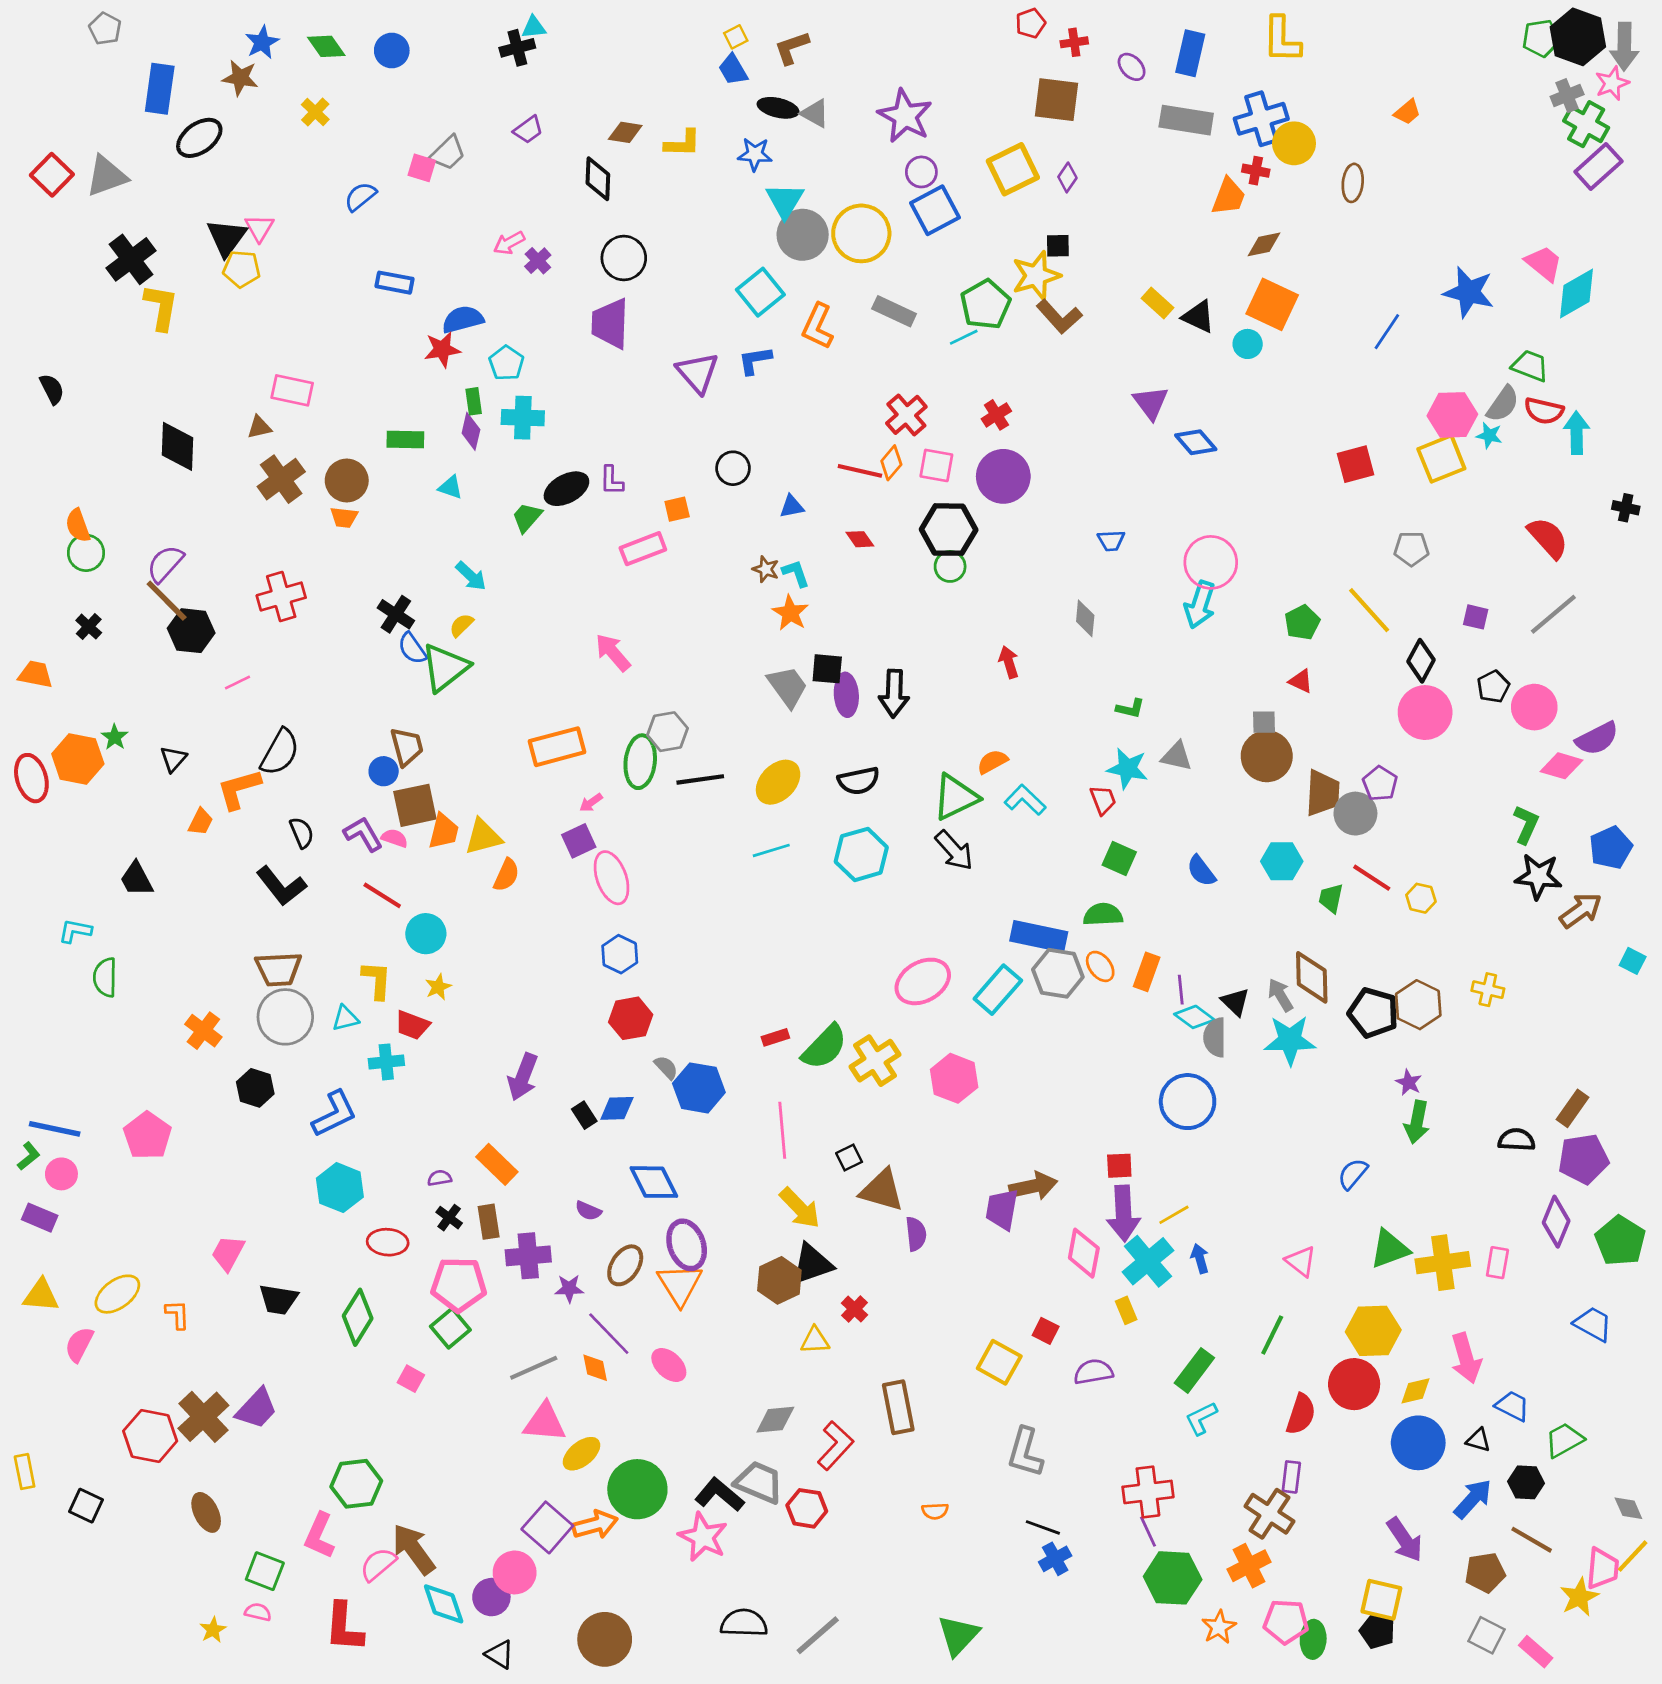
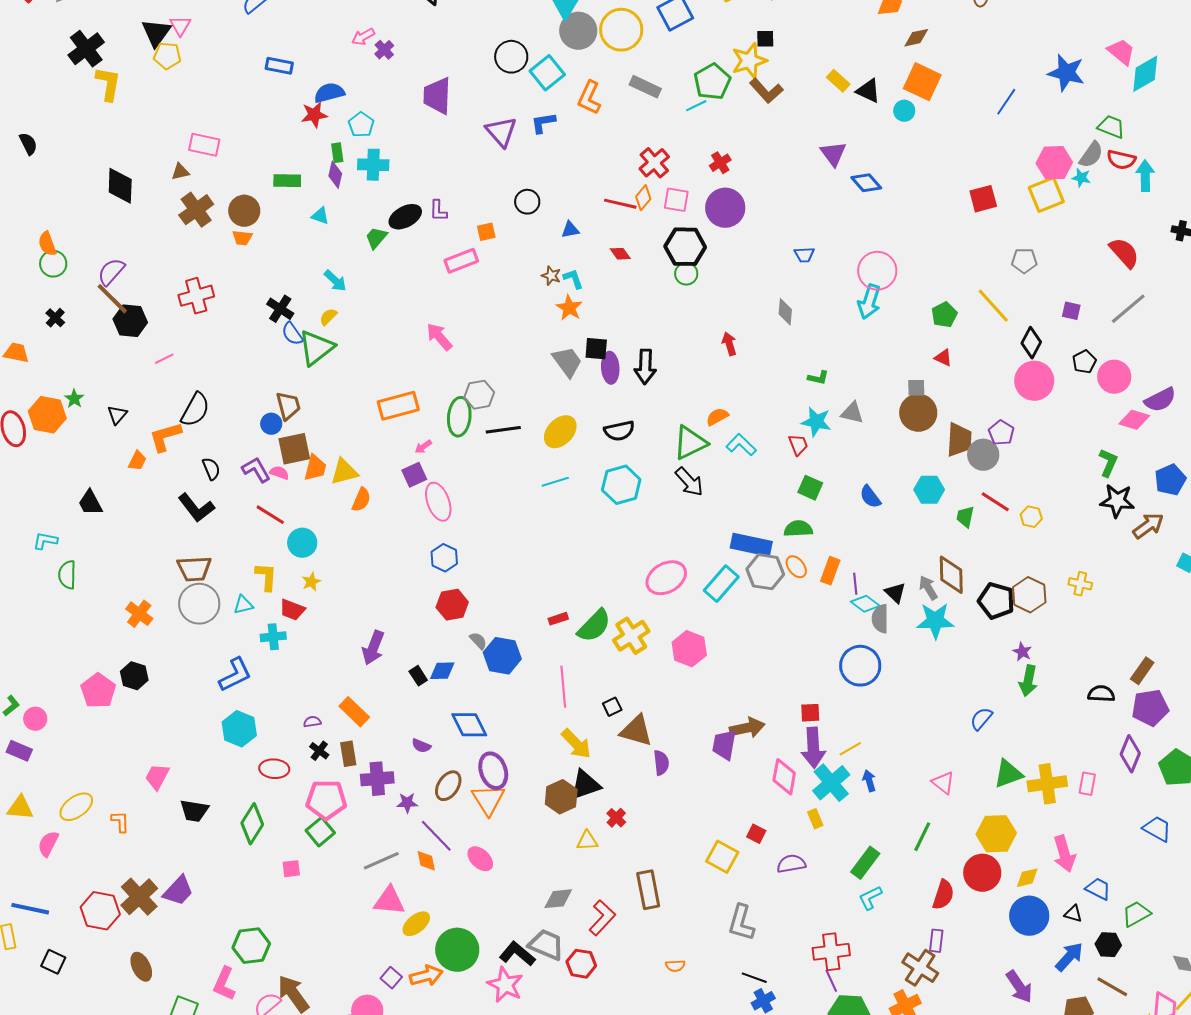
black circle: (624, 258) -> (511, 57), moved
black hexagon: (255, 1088) -> (134, 676), moved
blue line: (55, 1129) -> (30, 909), moved
pink square: (411, 1379) -> (291, 869), turned -36
purple square: (547, 1527) -> (391, 978), size x0.6

